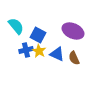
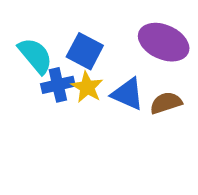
cyan semicircle: (16, 26) -> (35, 56), moved
brown semicircle: (74, 58) -> (166, 103), turned 96

